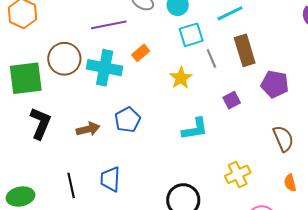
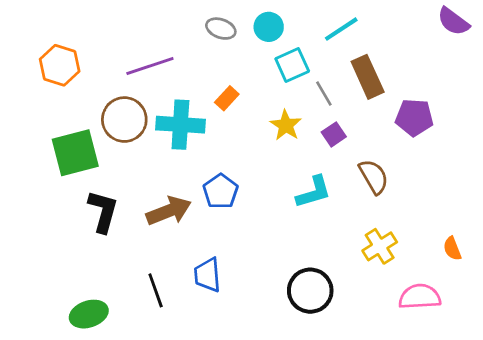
purple line: (109, 25) -> (150, 66), moved
purple square: (232, 100) -> (334, 134), moved
brown arrow: (88, 129) -> (169, 211), size x1.4
brown semicircle: (283, 139) -> (374, 177), moved

